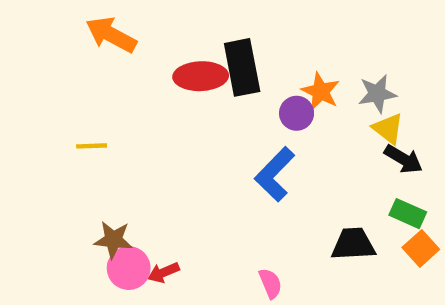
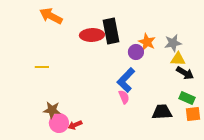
yellow triangle: (388, 129) -> (178, 59), turned -35
orange square: (421, 248) -> (193, 114), turned 35
pink semicircle: (270, 283) -> (124, 97), moved

